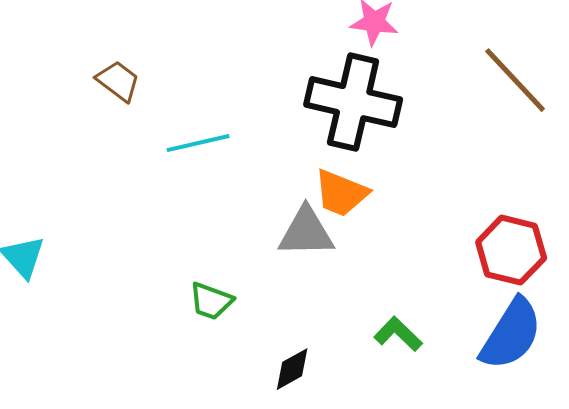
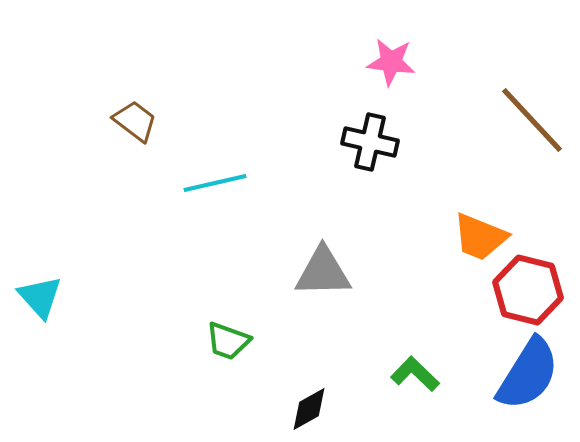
black cross: (353, 102) -> (370, 142), size x0.6
orange trapezoid: (341, 193) -> (480, 237), moved

